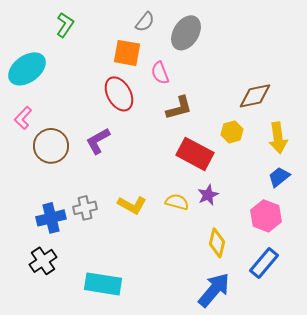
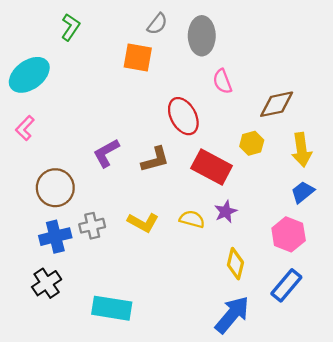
gray ellipse: (186, 33) -> (202, 36), turned -32
pink semicircle: (160, 73) -> (222, 81), moved
red ellipse: (119, 94) -> (183, 116), moved
brown L-shape: (179, 108) -> (155, 160), moved
brown circle: (51, 146) -> (55, 188), moved

